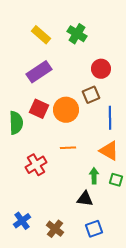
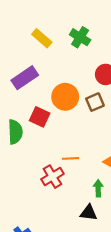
purple rectangle: (39, 72) -> (25, 78), moved
orange circle: (66, 110) -> (65, 97), moved
red cross: (36, 165) -> (52, 177), moved

